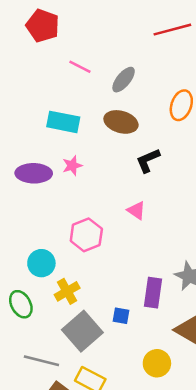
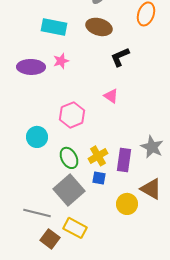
yellow cross: (67, 291) -> (98, 156), moved
green ellipse: (21, 304) -> (69, 158), moved
yellow circle: (157, 363) -> (127, 204), moved

